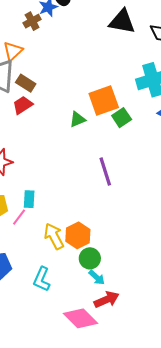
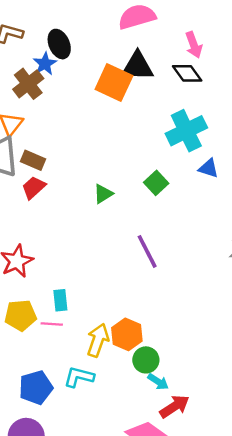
brown cross: (32, 21) -> (28, 84), size x1.4
orange square: (104, 100) -> (114, 83), moved, turned -36
pink line: (19, 217) -> (52, 324), turned 66
yellow arrow: (54, 236) -> (98, 340), turned 56
cyan L-shape: (42, 279) -> (79, 377), moved, turned 90

